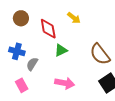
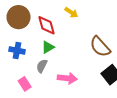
brown circle: (21, 18) -> (19, 17), size x1.5
green triangle: (61, 50) -> (48, 47), moved
gray semicircle: (32, 64) -> (42, 66), moved

